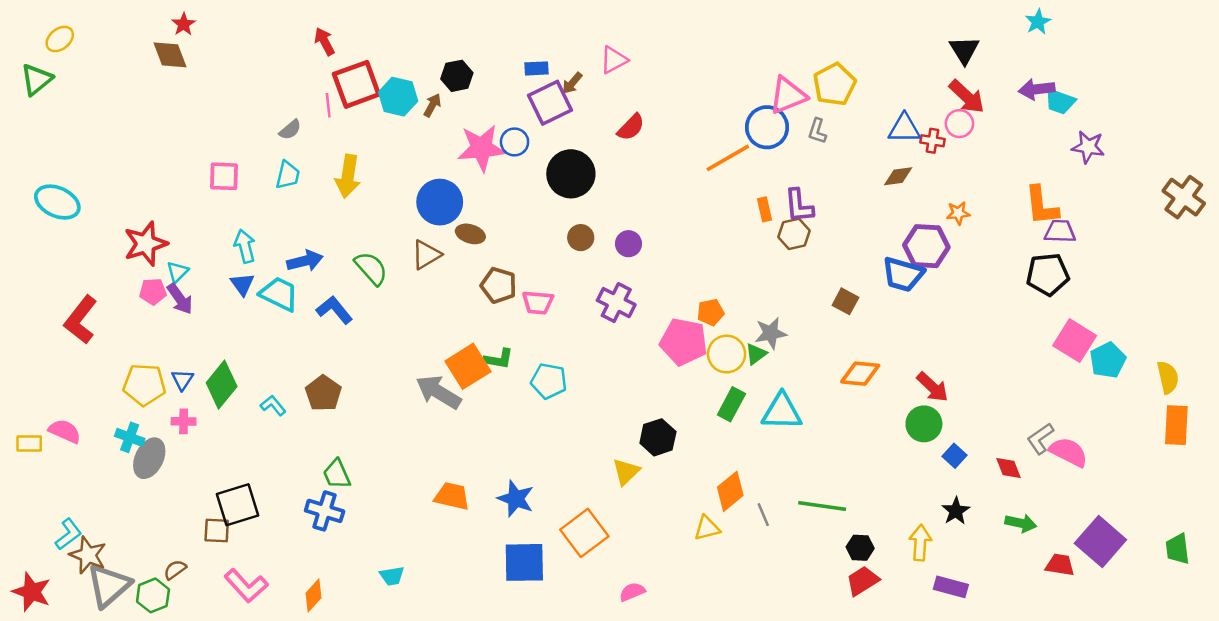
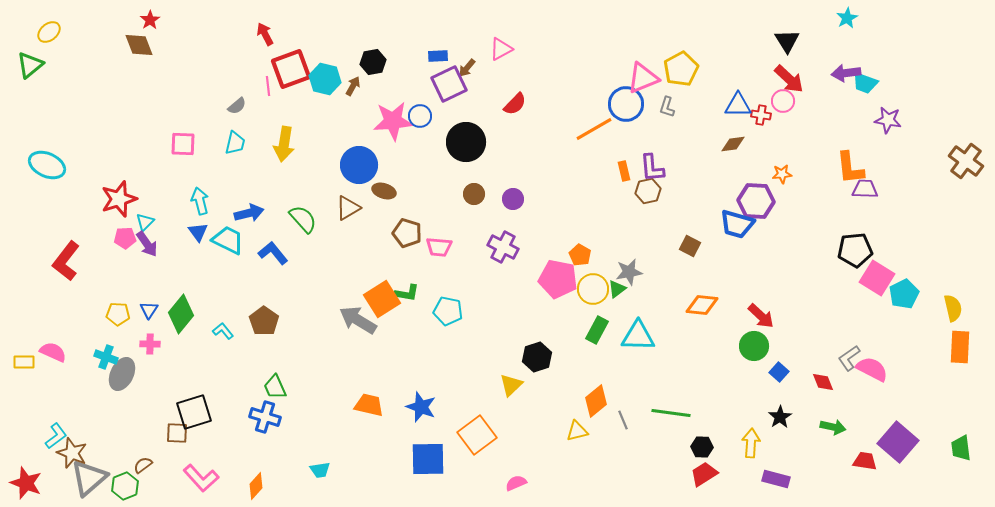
black pentagon: (1048, 274) -> (855, 250), moved
orange pentagon: (711, 312) -> (580, 255), turned -30
yellow pentagon: (144, 385) -> (118, 314), size x0.7

